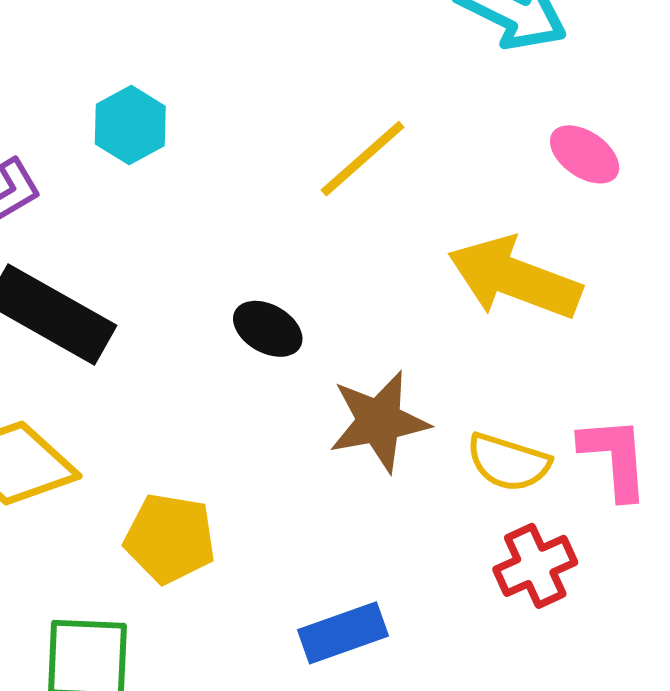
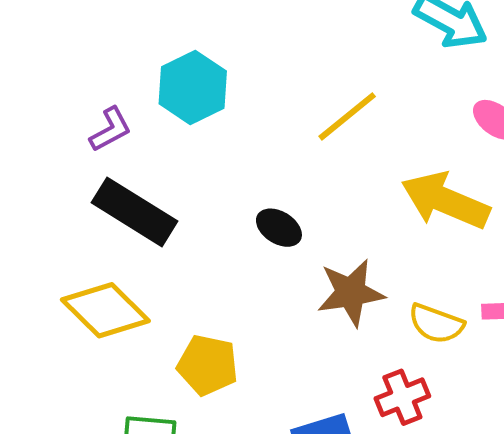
cyan hexagon: (130, 125) -> (193, 87), size x1.4
red cross: (535, 566) -> (402, 397), moved

